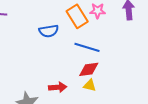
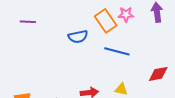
red diamond: (89, 69) -> (158, 74), moved

